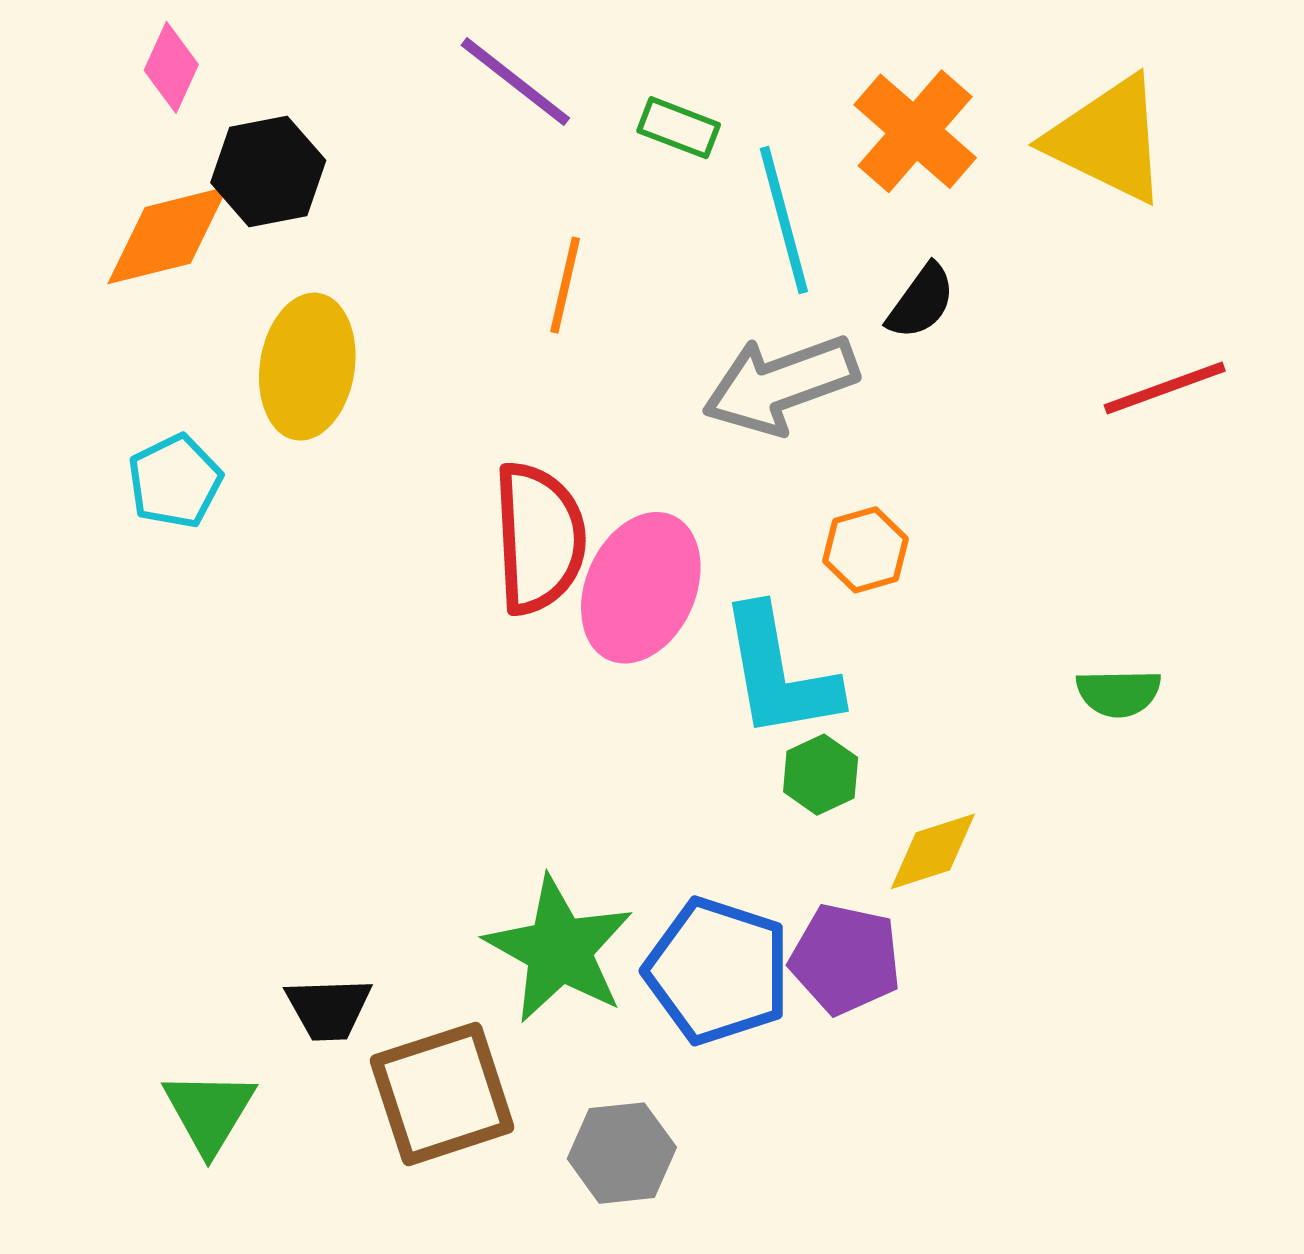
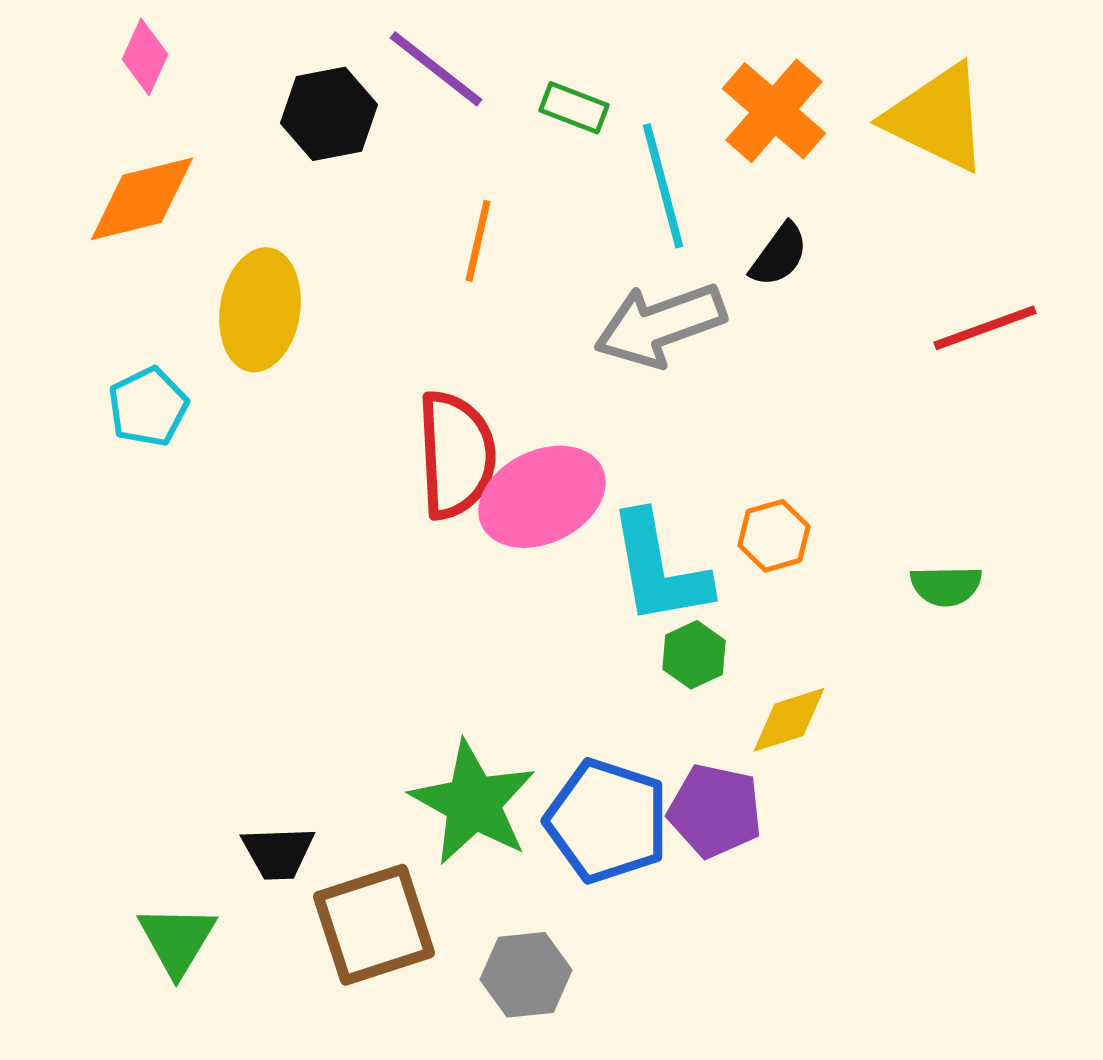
black hexagon: (268, 171) -> (329, 114), moved
orange hexagon: (865, 550) -> (774, 536), moved
pink ellipse: (641, 588) -> (542, 497), turned 40

